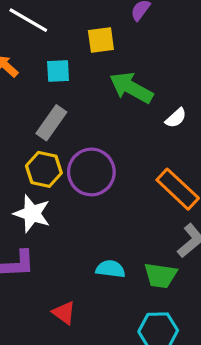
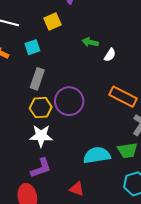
green arrow: (131, 88) -> (90, 42), moved, size x0.6
cyan semicircle: (110, 269) -> (97, 155), size x1.5

